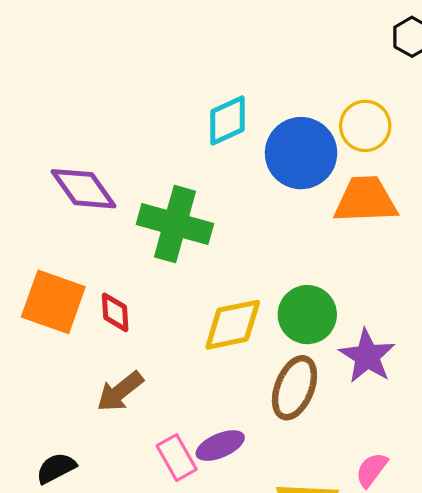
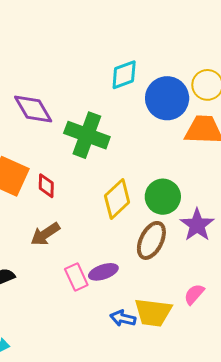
yellow diamond: (233, 325) -> (117, 199), turned -36

